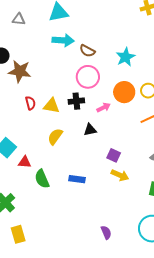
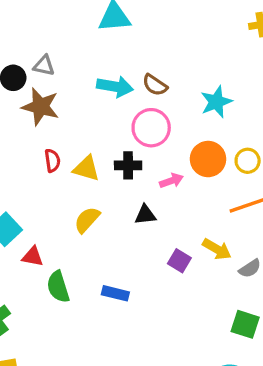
gray triangle: (19, 19) -> (44, 66), moved
cyan arrow: (63, 40) -> (115, 87), moved
yellow arrow: (120, 175) -> (217, 249), moved

